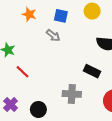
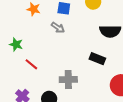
gray cross: (72, 94) -> (68, 80), moved

